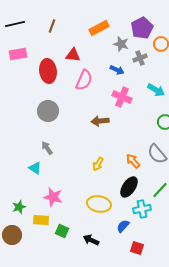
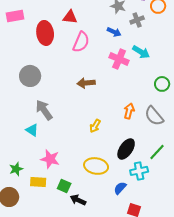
cyan arrow: (156, 90) -> (141, 52), moved
gray circle: (48, 111) -> (30, 76), moved
brown arrow: (100, 121) -> (86, 83), moved
gray arrow: (47, 148) -> (44, 110), size x1.5
orange arrow: (133, 161) -> (129, 111), moved, turned 56
green square: (62, 231) -> (64, 186), moved
black arrow: (91, 240) -> (78, 200), moved

